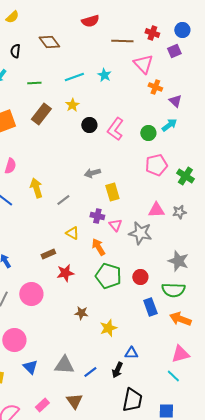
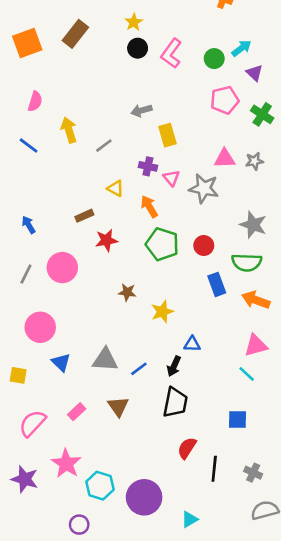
purple triangle: (175, 101) -> (254, 73), moved
yellow star: (72, 105) -> (134, 22), moved
black trapezoid: (132, 400) -> (175, 403), moved

